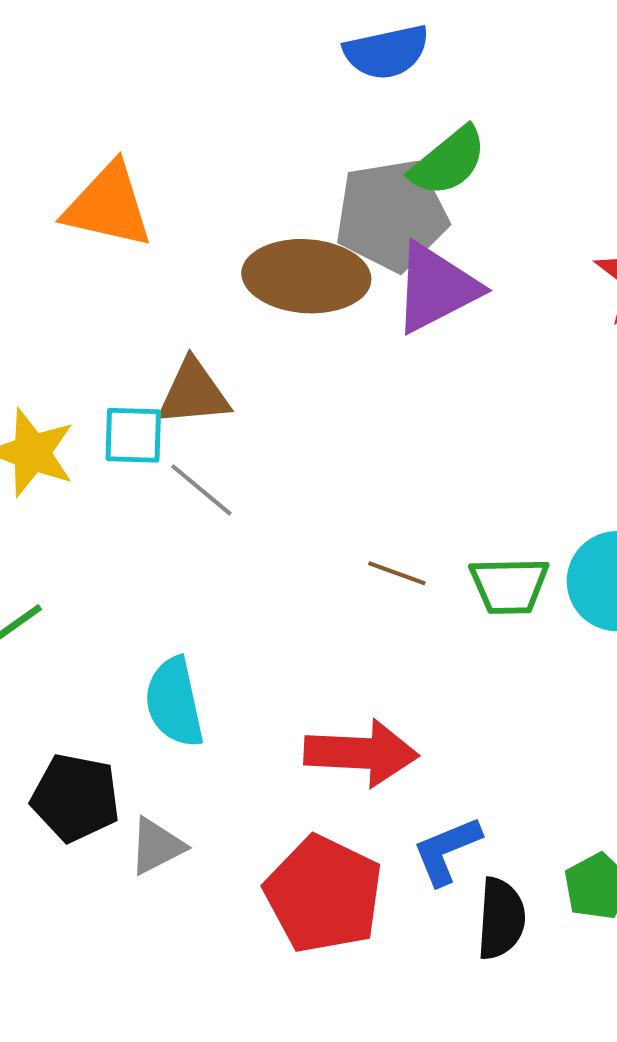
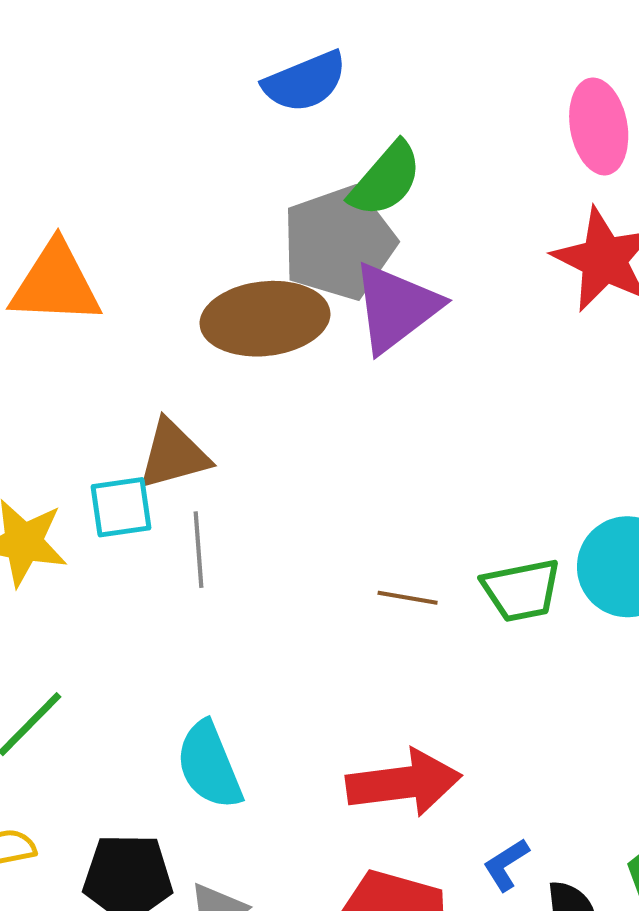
gray line: (201, 490) -> (199, 550), turned 56
blue L-shape: (447, 851) -> (506, 865), size x0.7

